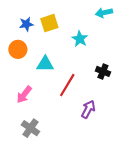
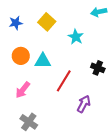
yellow square: (49, 23) -> (47, 22), turned -30
blue star: (26, 24) -> (16, 23), moved
orange circle: (18, 49) -> (21, 56), moved

